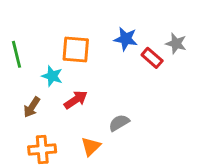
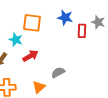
red rectangle: (152, 58) -> (82, 31), turned 48

